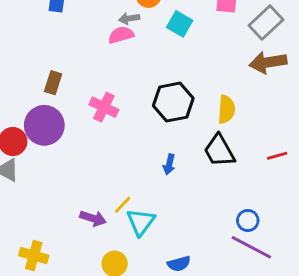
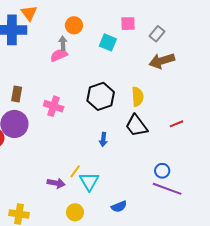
gray arrow: (129, 18) -> (63, 43), turned 104
gray rectangle: (266, 23) -> (157, 34), size x0.7
cyan square: (180, 24) -> (108, 42), moved

